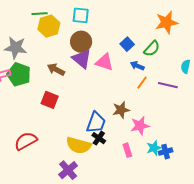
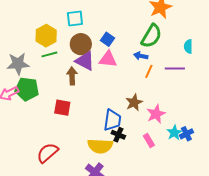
green line: (40, 14) -> (49, 54), moved
blue square: (127, 44) -> (108, 39), moved
green semicircle: (152, 49) -> (151, 36), size x1.4
brown arrow: (56, 69) -> (72, 76), moved, turned 72

